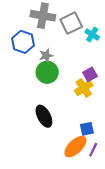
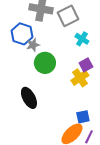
cyan cross: (92, 35) -> (82, 39), moved
gray star: (46, 55) -> (33, 45), moved
black ellipse: (44, 116) -> (29, 98), moved

